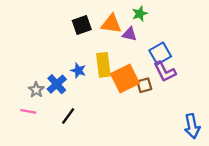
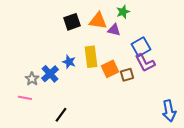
orange square: (125, 78) -> (110, 69), size x0.7
black line: (68, 116) -> (61, 115), moved

